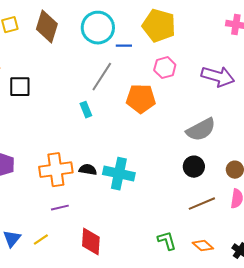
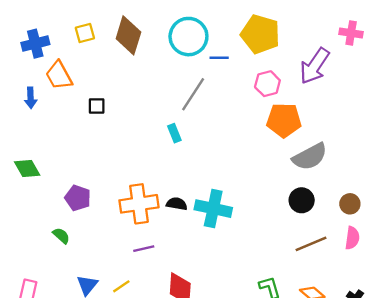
purple arrow: (218, 77) -> (315, 66), moved, turned 108
black square: (20, 87) -> (97, 106), size x0.7
orange pentagon: (141, 99) -> (284, 120), moved

